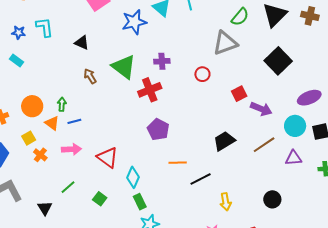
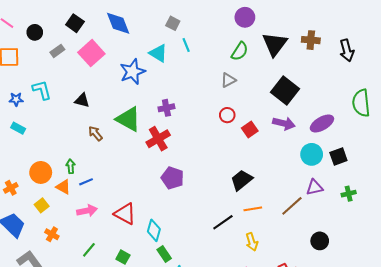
gray triangle: (225, 43) -> (228, 80), size x0.6
red circle: (202, 74) -> (227, 115), moved
purple arrow: (261, 109) -> (284, 123), moved
brown line: (264, 145) -> (292, 206), moved
orange cross: (40, 155) -> (52, 234), moved
orange line: (178, 163) -> (253, 209), moved
black circle: (272, 199) -> (320, 241), moved

